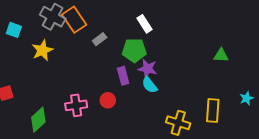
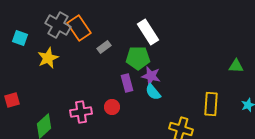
white rectangle: (144, 24) -> (148, 32), size x1.4
green triangle: (221, 55) -> (236, 66), moved
yellow rectangle: (213, 111) -> (211, 104), moved

